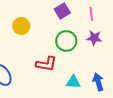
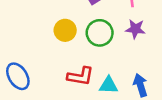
yellow circle: (21, 26) -> (65, 30), moved
red L-shape: (46, 64) -> (80, 76), moved

